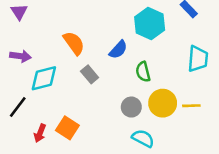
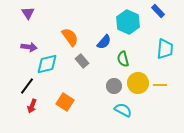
red arrow: (40, 133) -> (32, 106), moved

